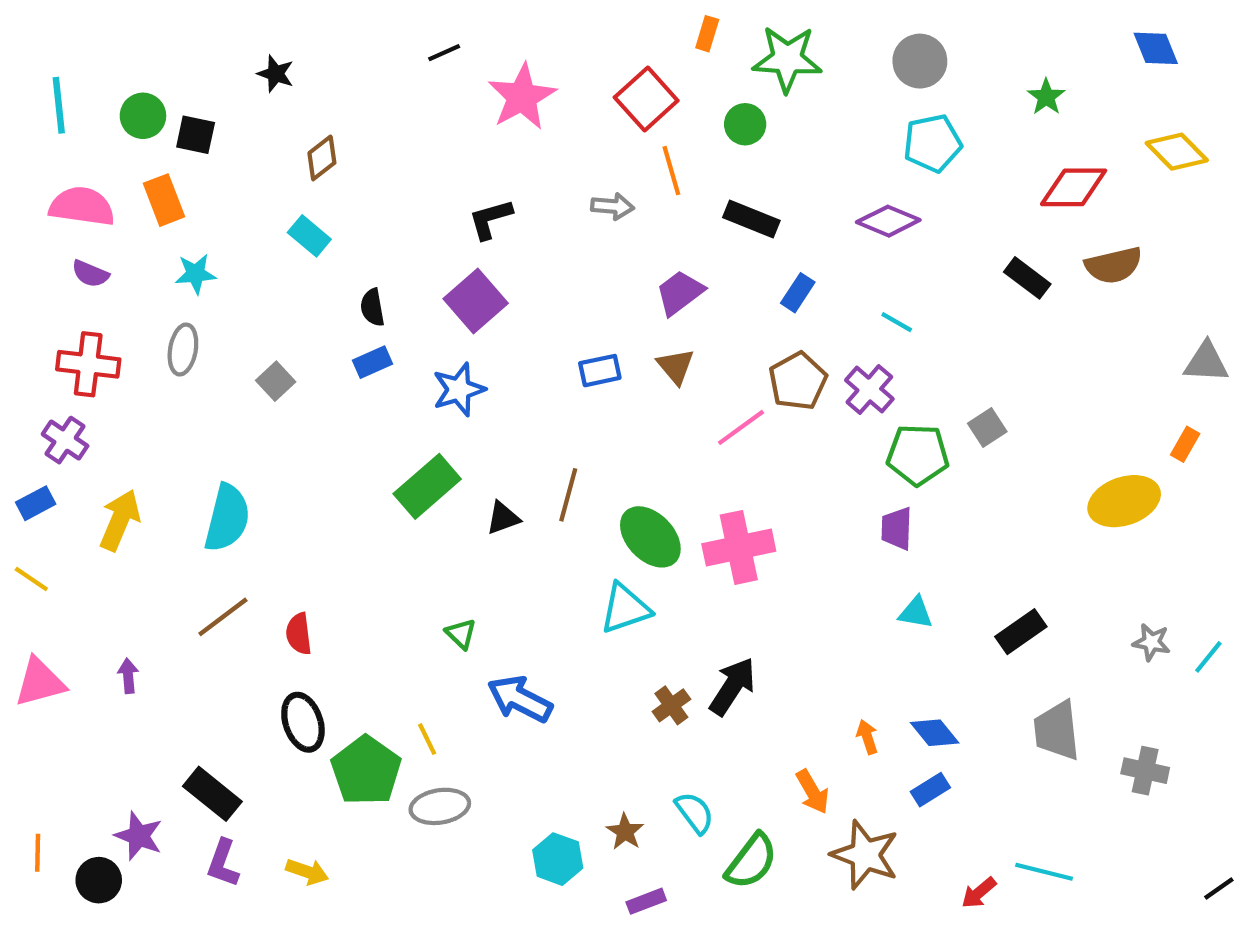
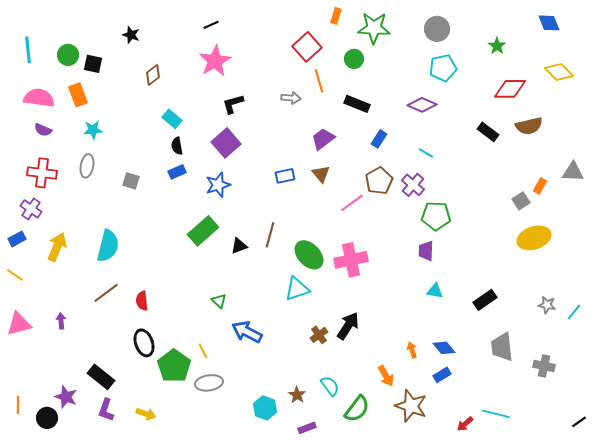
pink star: (522, 97) -> (215, 61), moved
cyan rectangle: (309, 236) -> (172, 119), moved
gray square: (276, 381) -> (131, 181), turned -30
gray square: (987, 427) -> (521, 201), moved
orange rectangle: (1185, 444) -> (540, 186), moved

